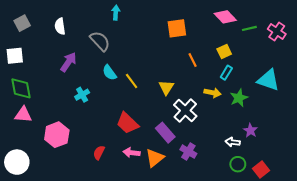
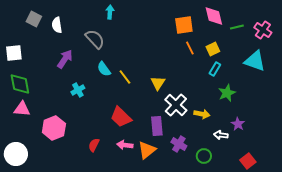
pink diamond: (225, 17) -> (214, 16), turned 30
gray square: (22, 23) -> (34, 19), moved, turned -35
orange square: (177, 28) -> (184, 25), moved
orange line: (193, 60) -> (190, 48), moved
cyan triangle: (268, 80) -> (255, 61), moved
yellow arrow: (213, 93) -> (202, 114), moved
purple rectangle: (165, 133) -> (157, 126), turned 36
green circle: (238, 164) -> (204, 156), moved

